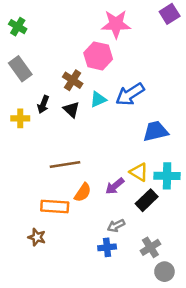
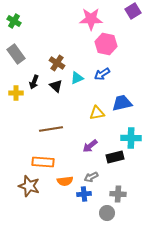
pink hexagon: (98, 56) -> (106, 44), moved
blue arrow: (130, 94) -> (102, 74), size x0.7
yellow triangle: (139, 172) -> (97, 113), moved, turned -42
orange semicircle: (83, 192) -> (65, 181), moved, turned 49
black rectangle: (147, 200) -> (115, 157), turned 30
brown star: (37, 237) -> (29, 186), size x1.5
gray cross: (150, 247) -> (118, 194), turned 35
gray circle: (164, 272) -> (107, 213), moved

